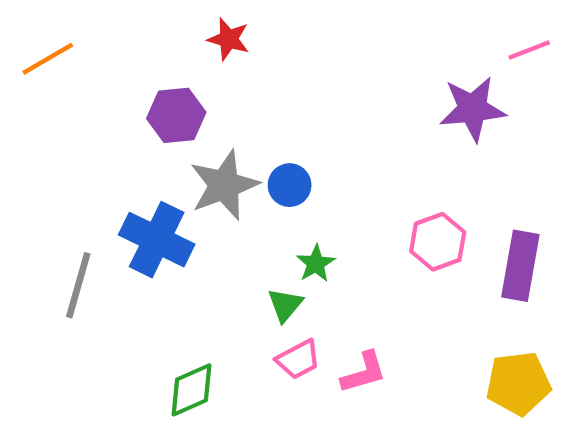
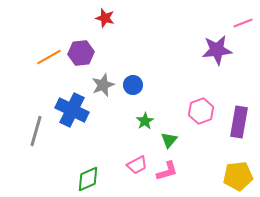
orange line: (48, 59) -> (49, 57), moved
gray star: (224, 185) -> (103, 85), size x0.7
green triangle: (285, 305) -> (169, 140), moved

